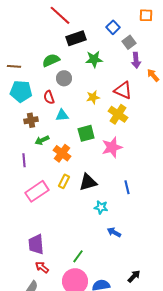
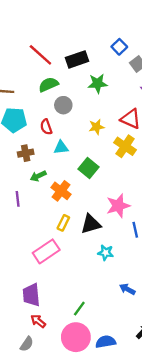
red line: (60, 15) -> (40, 55), moved
green square: (86, 133) -> (88, 168), turned -36
pink star: (112, 147) -> (118, 206), moved
pink rectangle: (37, 191) -> (46, 251), moved
blue arrow: (114, 232) -> (127, 289), moved

